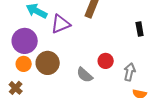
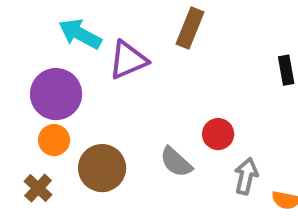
brown circle: (48, 63) -> (102, 168), moved
gray arrow: (130, 72) -> (246, 176), moved

